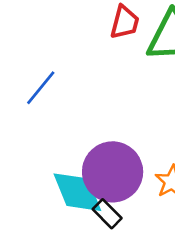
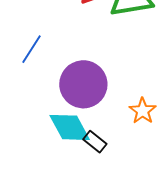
purple circle: (113, 172) -> (83, 84), moved

